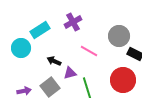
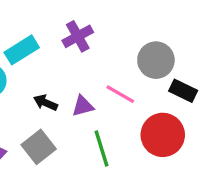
pink line: (89, 51) -> (120, 94), moved
purple triangle: (70, 73) -> (83, 106), moved

